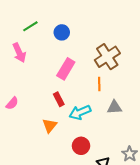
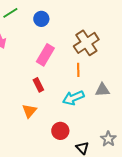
gray triangle: (114, 107) -> (102, 90), moved
cyan arrow: (80, 112) -> (73, 98), moved

